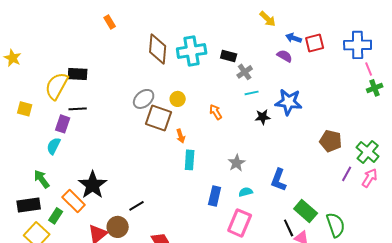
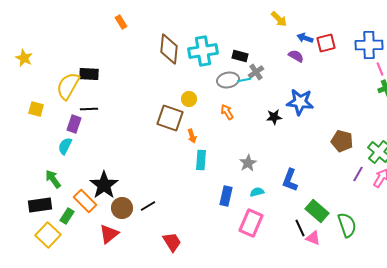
cyan line: (252, 93) -> (244, 80), moved
gray ellipse: (144, 99) -> (228, 80), moved, turned 30
brown circle: (118, 227) -> (122, 208), moved

